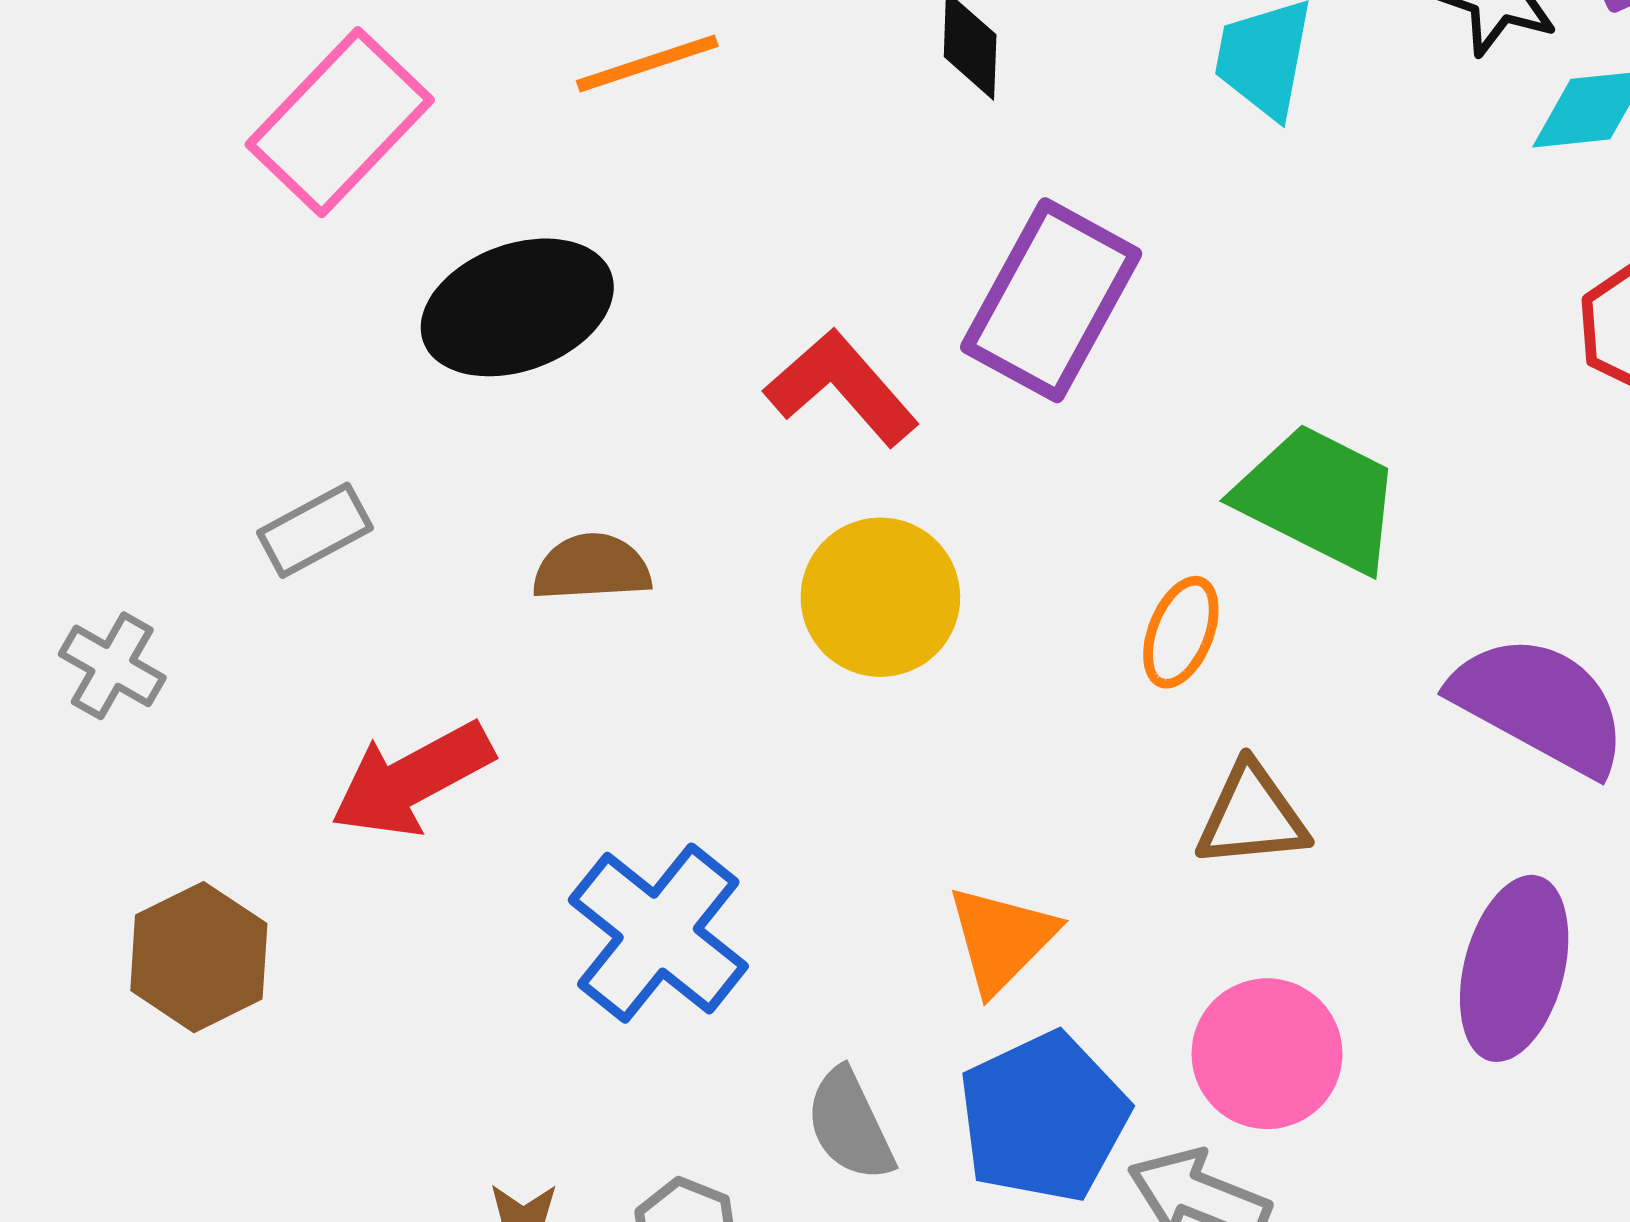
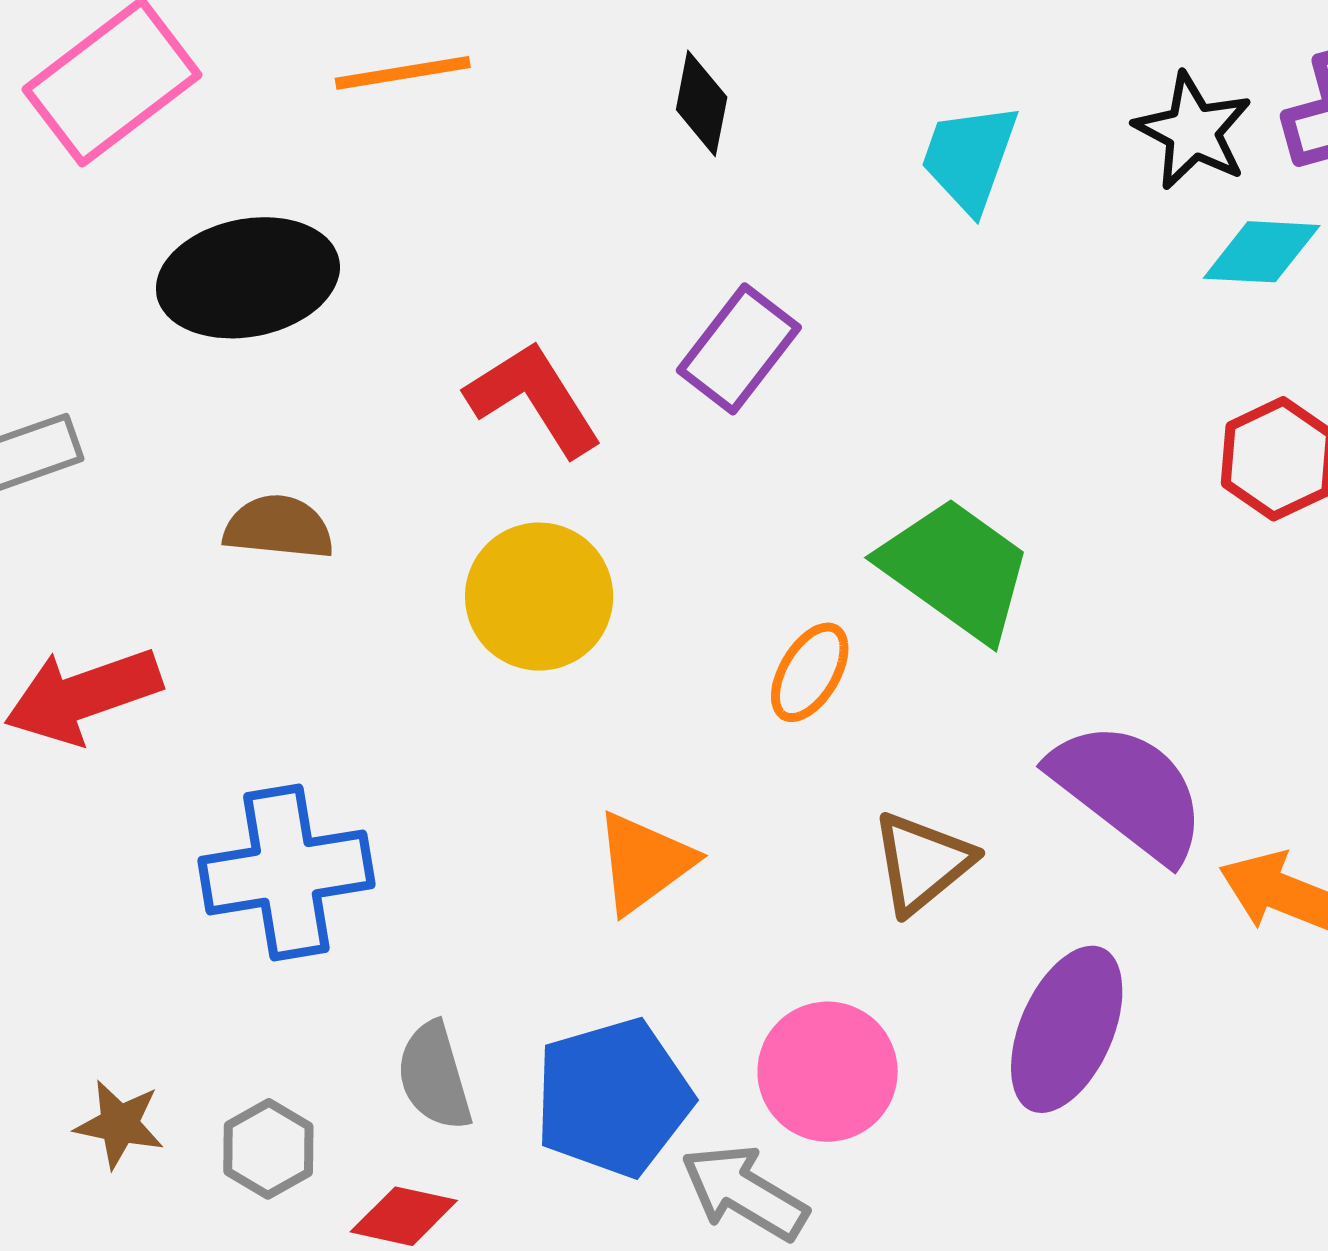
purple rectangle: (1051, 300) -> (739, 349), size x0.7
brown triangle: (1252, 816) -> (922, 863), moved, turned -43
blue cross: (658, 933) -> (286, 872), turned 33
orange triangle: (1002, 939) -> (644, 862), moved

